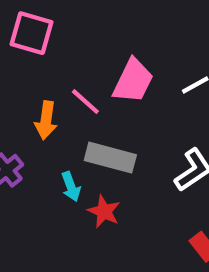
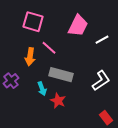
pink square: (31, 33) -> (33, 22), moved
pink trapezoid: (133, 81) -> (78, 26), moved

